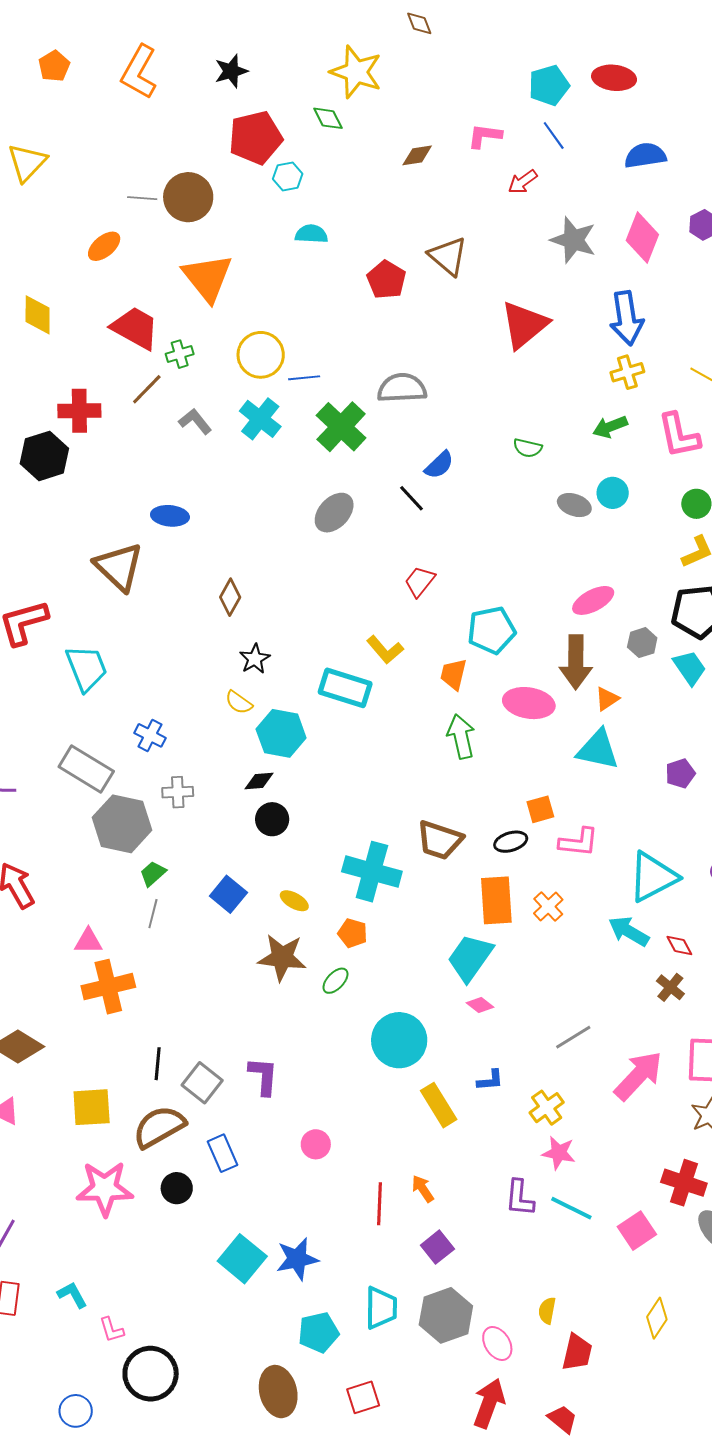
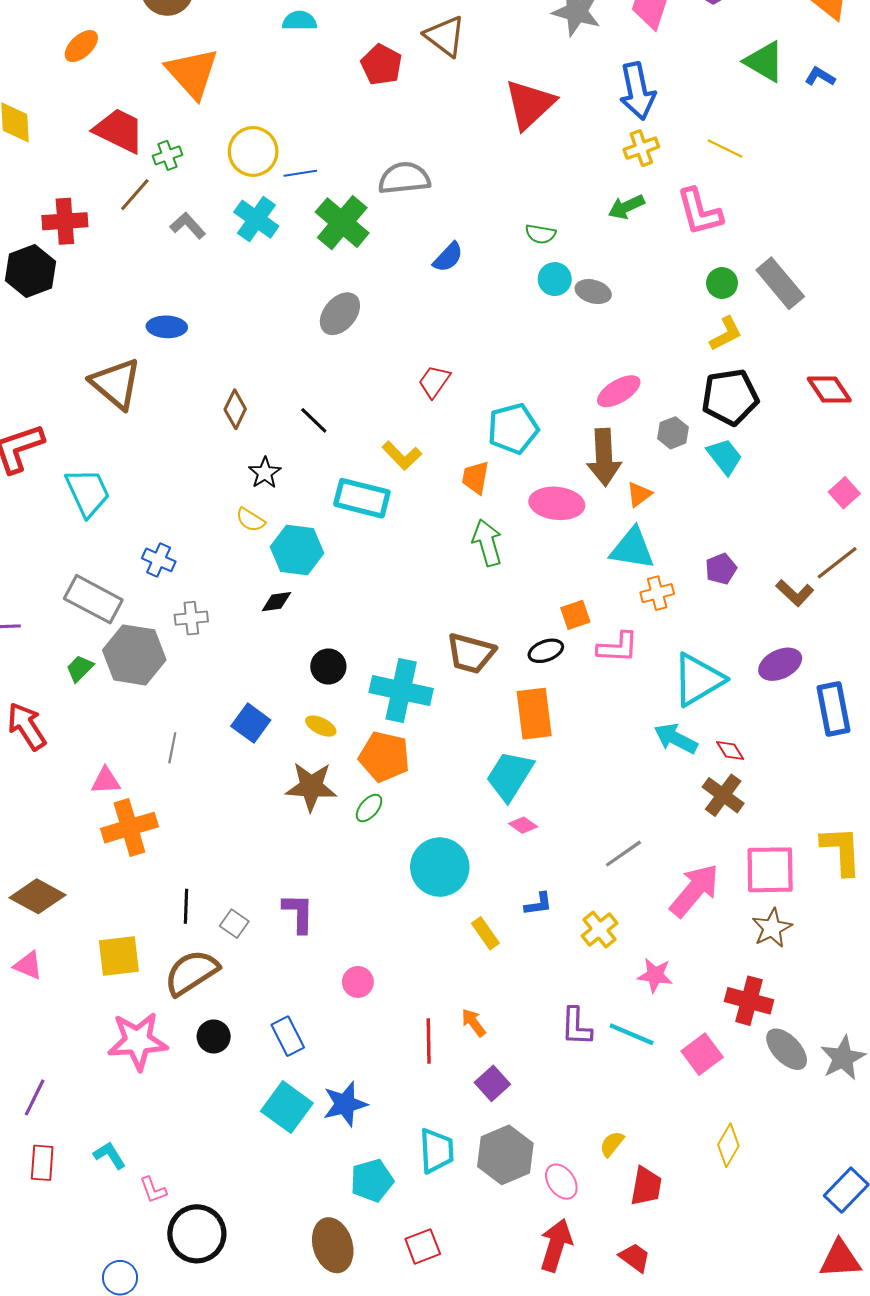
cyan circle: (613, 493) -> (555, 279), moved
black line: (411, 498) -> (314, 420), moved
black circle: (272, 819) -> (328, 666), moved
green trapezoid: (153, 874) -> (80, 668), moved
orange cross: (548, 907) -> (657, 593), moved, turned 32
orange pentagon: (353, 933) -> (384, 757), size x1.6
brown cross: (670, 987) -> (723, 795), size x1.4
gray square: (202, 1083) -> (234, 924), size x0.7
yellow rectangle: (439, 1105) -> (485, 933), size x0.7
blue rectangle: (223, 1153) -> (288, 1036), moved
pink star: (559, 1153) -> (655, 975), moved
yellow semicircle: (547, 1311) -> (612, 1144), turned 32

